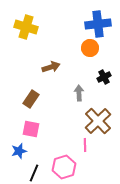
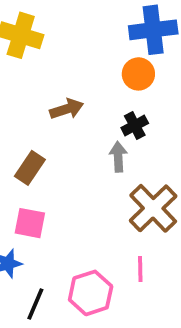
black cross: (104, 77) -> (135, 126), moved
pink line: (85, 145) -> (140, 269), moved

